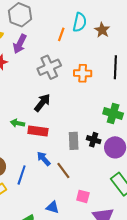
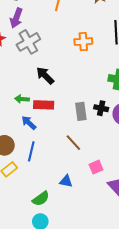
gray cross: (49, 67) -> (28, 42), moved
black arrow: (42, 103) -> (45, 76), turned -78
blue arrow: (44, 159) -> (29, 123), moved
pink square: (83, 196) -> (96, 167), turned -32

